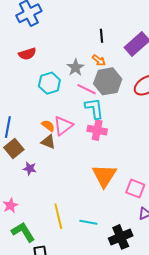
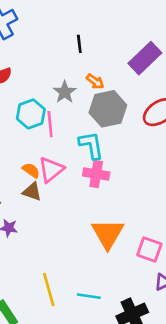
black line: (102, 36) -> (79, 44), moved
pink line: (87, 89) -> (50, 124), moved, turned 60

